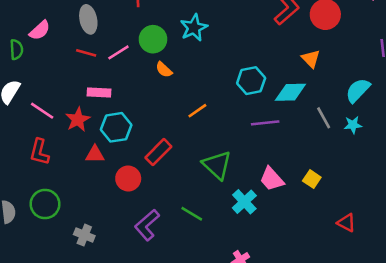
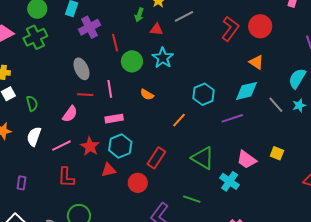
pink semicircle: (40, 30) -> (70, 114), moved
green circle: (153, 39) -> (132, 61), moved
pink line: (118, 52) -> (110, 89), turned -54
cyan hexagon: (251, 81) -> (204, 94), moved
pink rectangle: (99, 92) -> (114, 119), moved
pink line: (42, 111) -> (61, 146), turned -48

